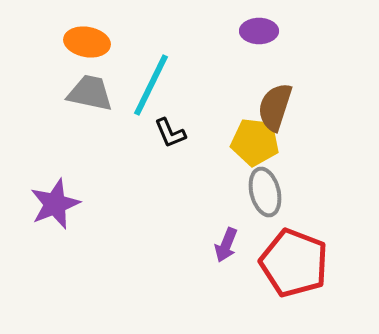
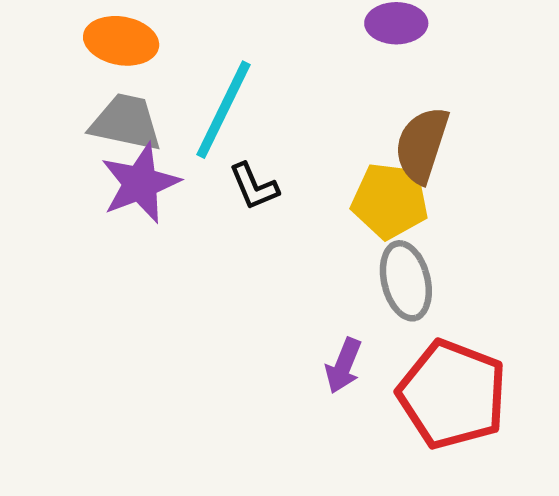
purple star: (55, 204) -> (140, 183), moved

